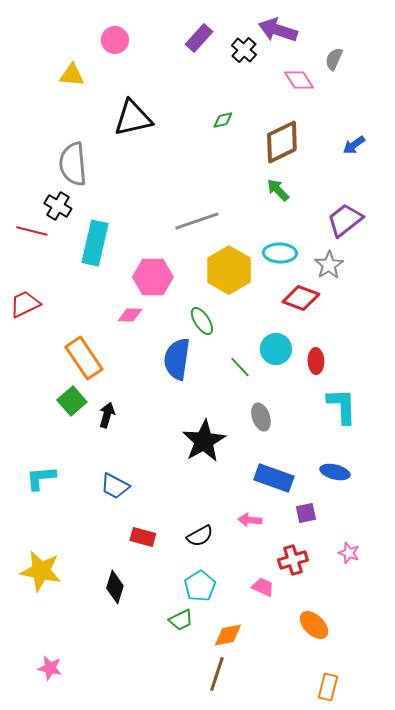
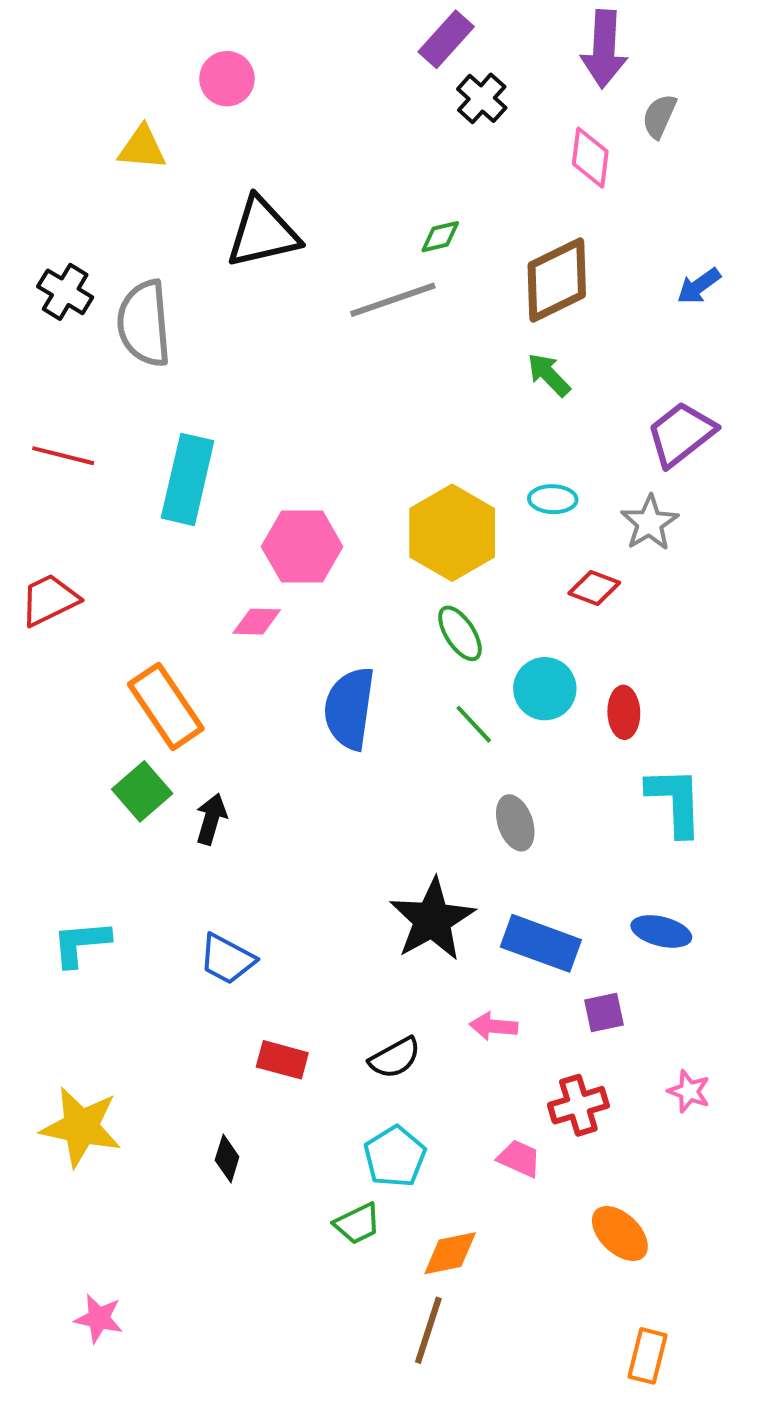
purple arrow: (278, 30) -> (604, 49), moved, turned -105
purple rectangle: (199, 38) -> (446, 39), moved
pink diamond: (299, 80) -> (590, 158), turned 40
black cross: (58, 206) -> (65, 292), moved
gray line: (197, 221) -> (393, 300), moved
cyan ellipse: (280, 253) -> (553, 499), size x0.7
red diamond: (301, 298) -> (594, 588), size x0.7
green ellipse: (202, 321) -> (460, 633), moved
black star: (204, 441) -> (432, 920), moved
black diamond: (115, 587) -> (227, 1158), size x0.7

